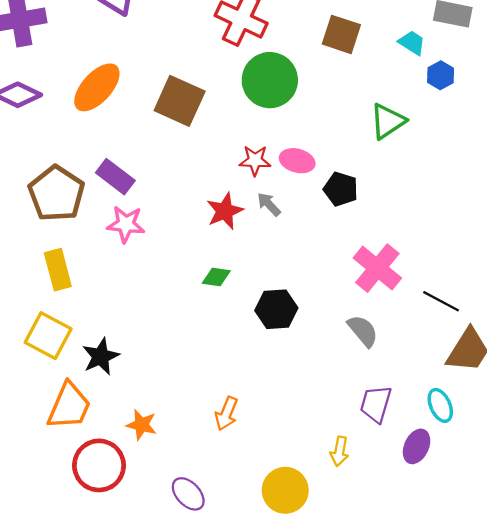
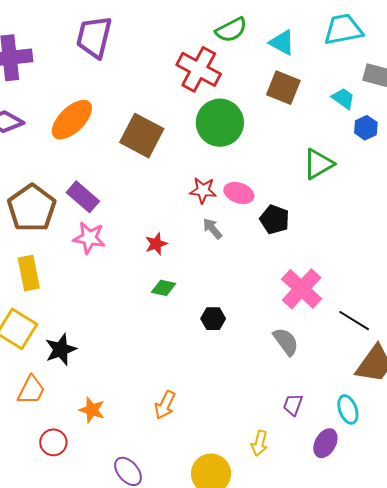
red star: (225, 211) -> (156, 244), moved, size x0.7
black hexagon: (276, 309) -> (213, 319), size x0.7
purple trapezoid: (376, 404) -> (293, 405), size x0.7
orange trapezoid: (69, 406) -> (31, 390), size x0.7
red circle: (99, 465) -> (53, 442), size x0.6

